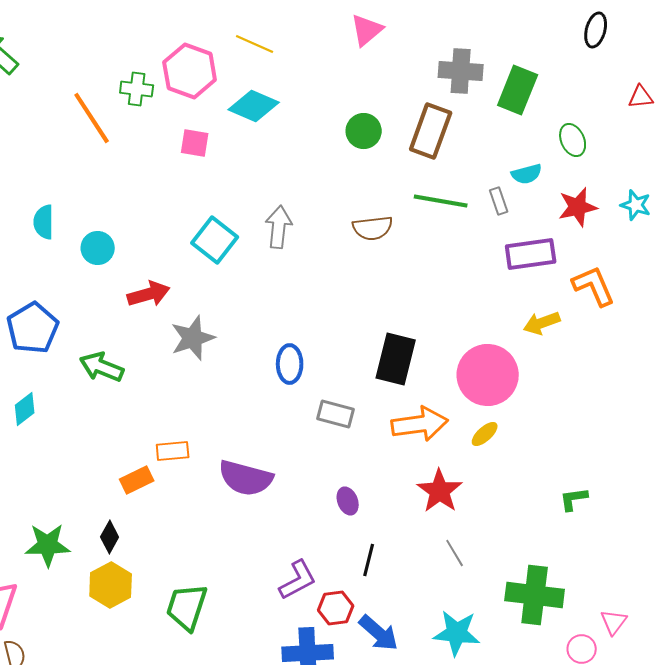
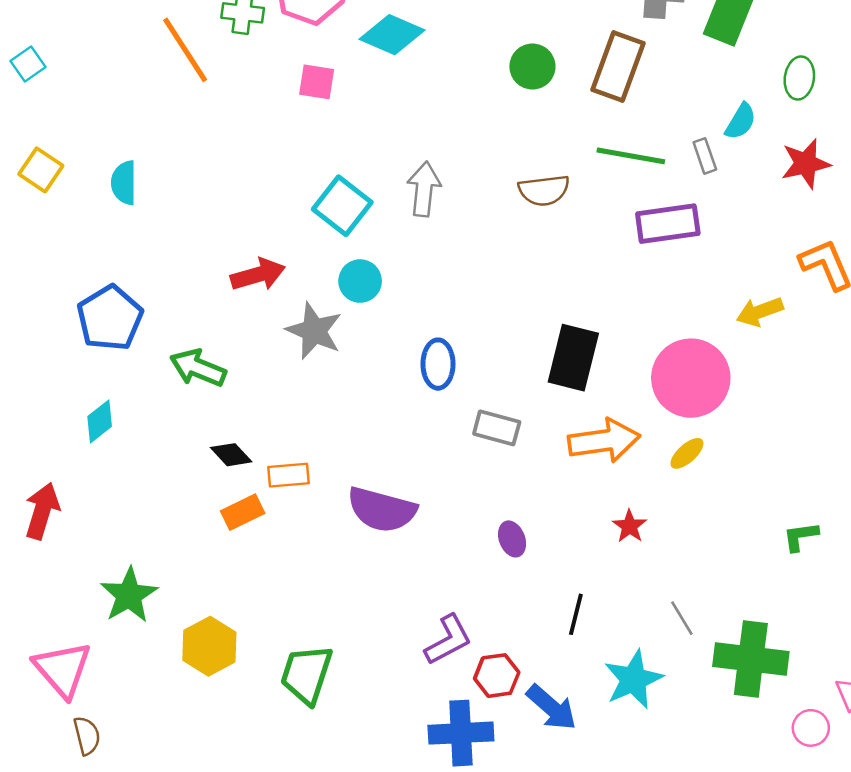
green ellipse: (573, 140) -> (799, 78), turned 32
cyan semicircle: (527, 174) -> (741, 121), turned -44
cyan circle: (98, 248) -> (360, 281), moved
purple rectangle: (531, 254) -> (668, 224), moved
gray star: (193, 338) -> (314, 331), turned -30
red star: (440, 491) -> (630, 526), size x0.6
black diamond: (110, 537) -> (231, 455), moved, turned -72
green star: (48, 545) -> (129, 595), turned -30
gray line: (455, 553) -> (682, 618), moved
black line: (369, 560) -> (576, 614), moved
cyan star: (457, 633) -> (633, 679), moved, turned -30

